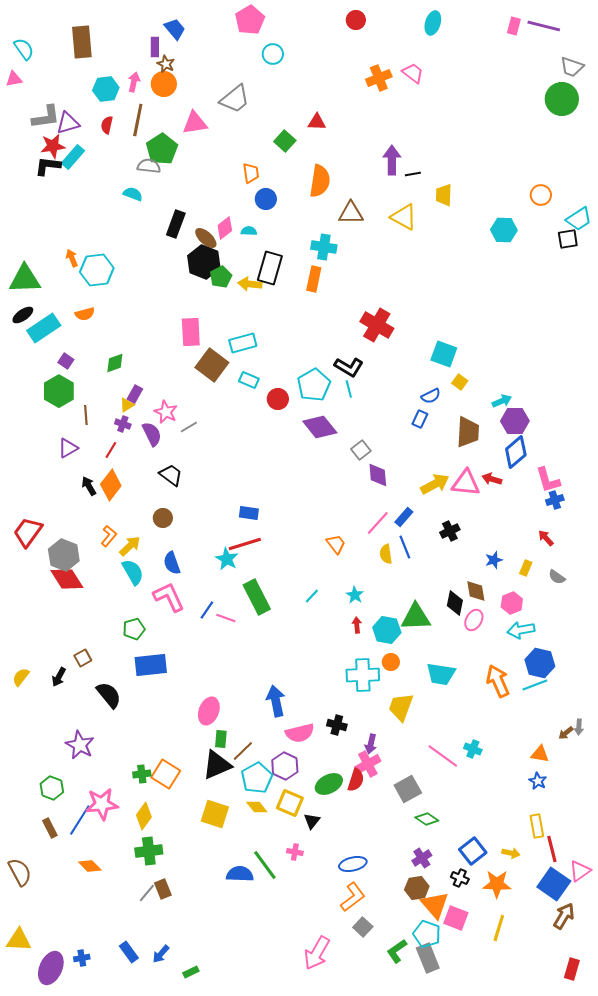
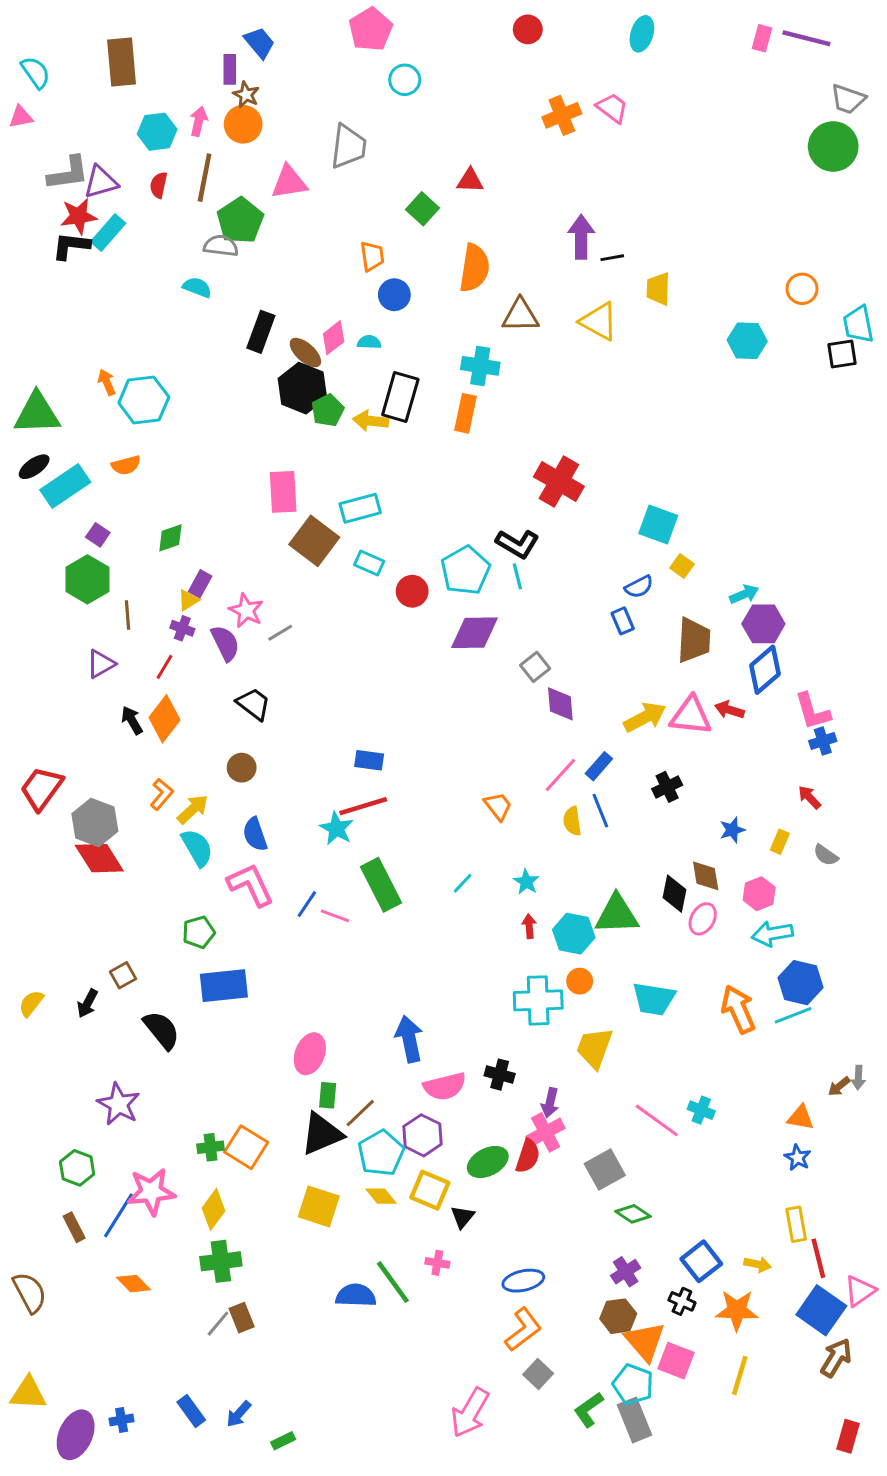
gray trapezoid: (235, 99) -> (348, 146), turned -44
cyan trapezoid: (579, 219) -> (858, 324), turned 112
blue rectangle: (420, 419) -> (623, 621), turned -48
purple diamond: (320, 427) -> (474, 633), turned -52

